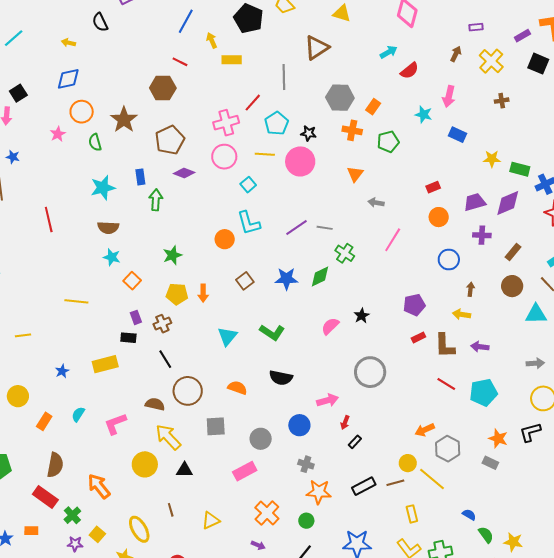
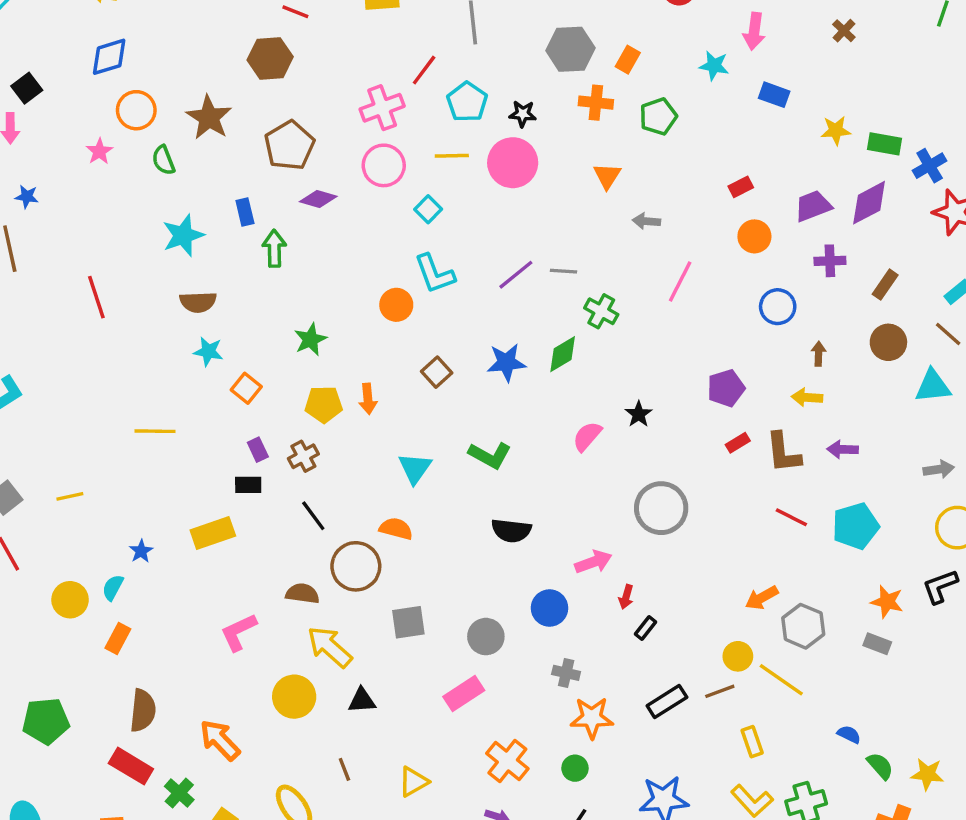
brown cross: (502, 101) -> (844, 31), turned -32
orange semicircle: (237, 388) -> (396, 529), moved
cyan semicircle: (78, 414) -> (113, 588), moved

